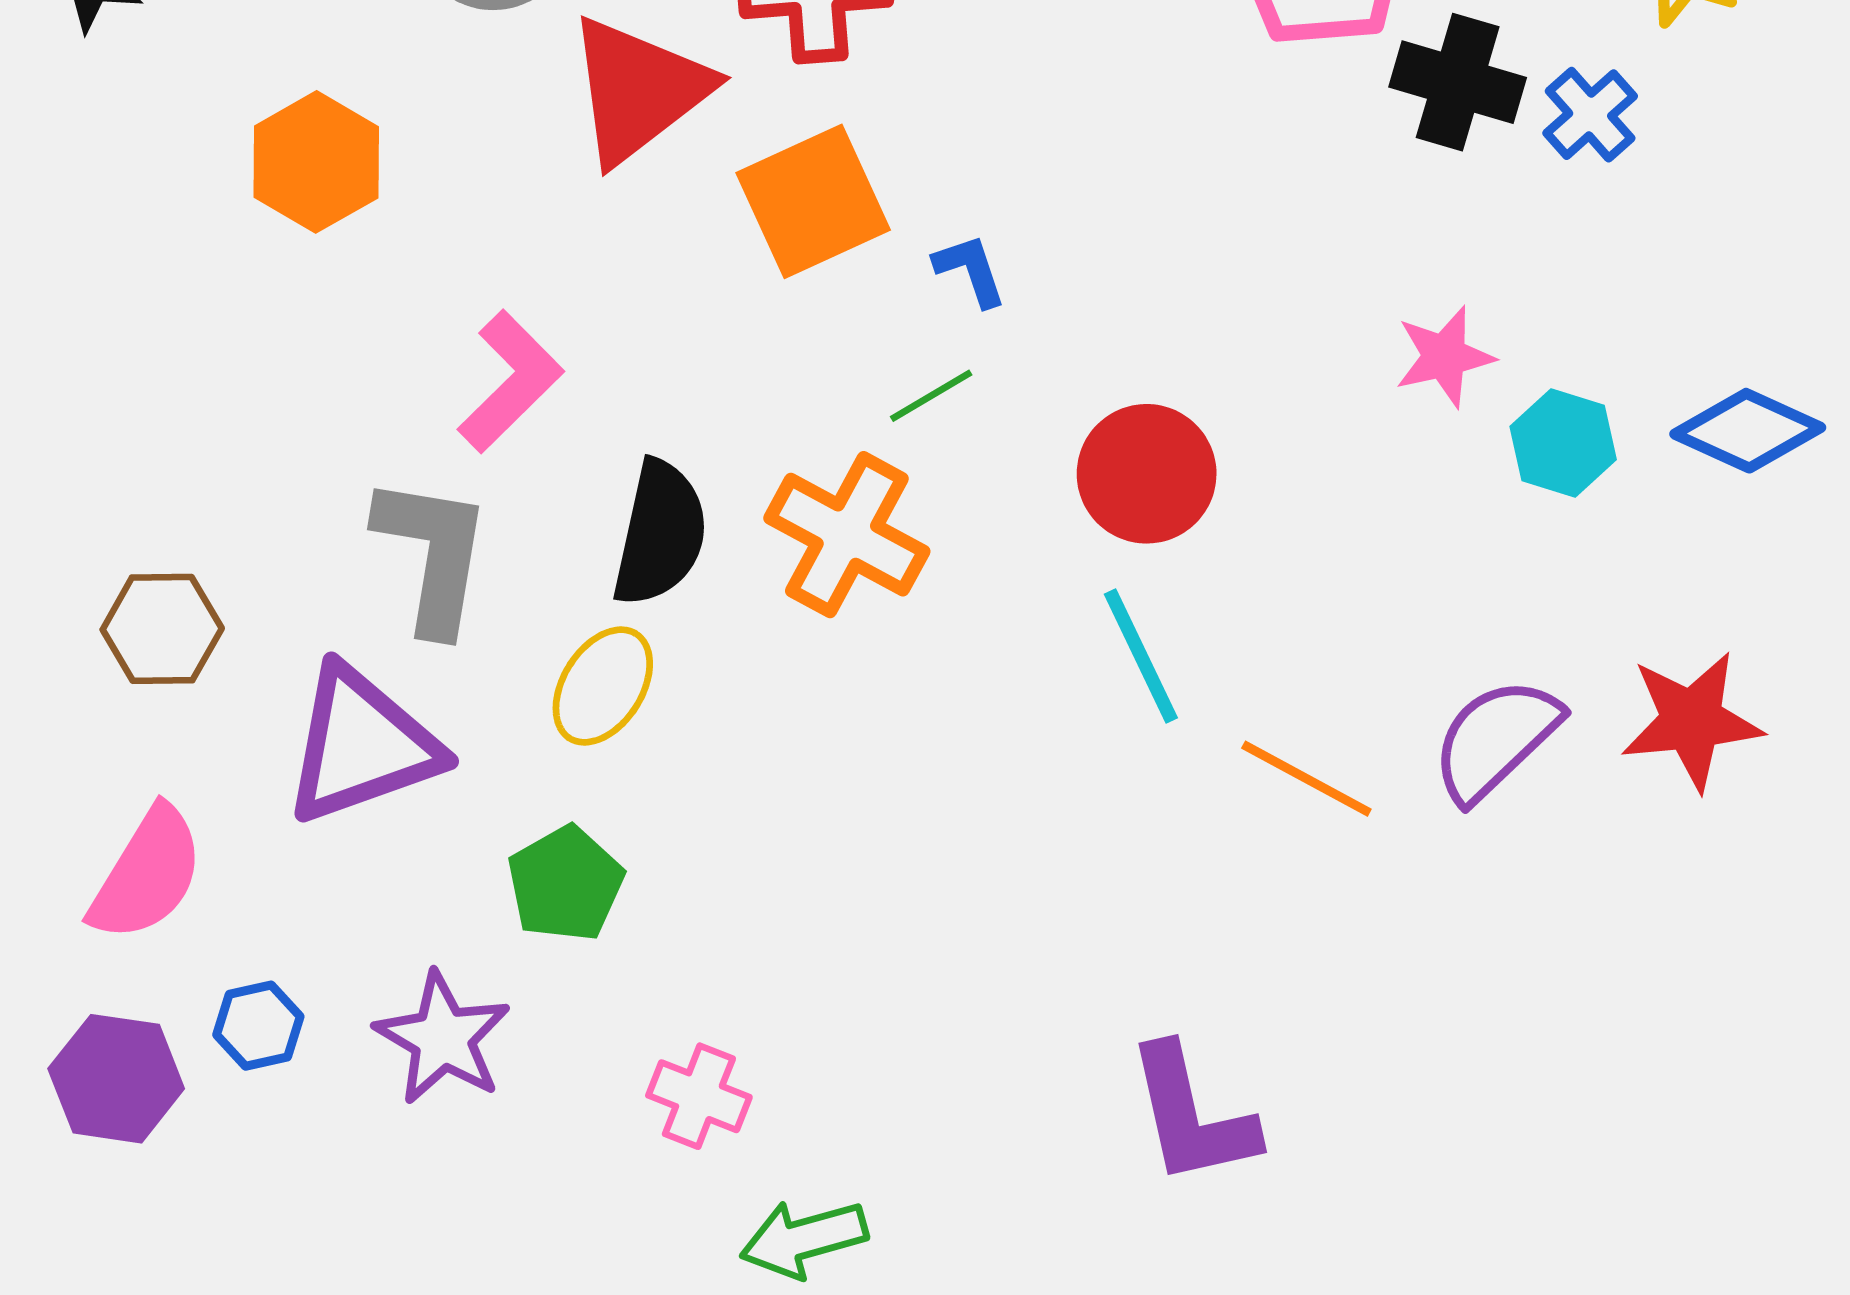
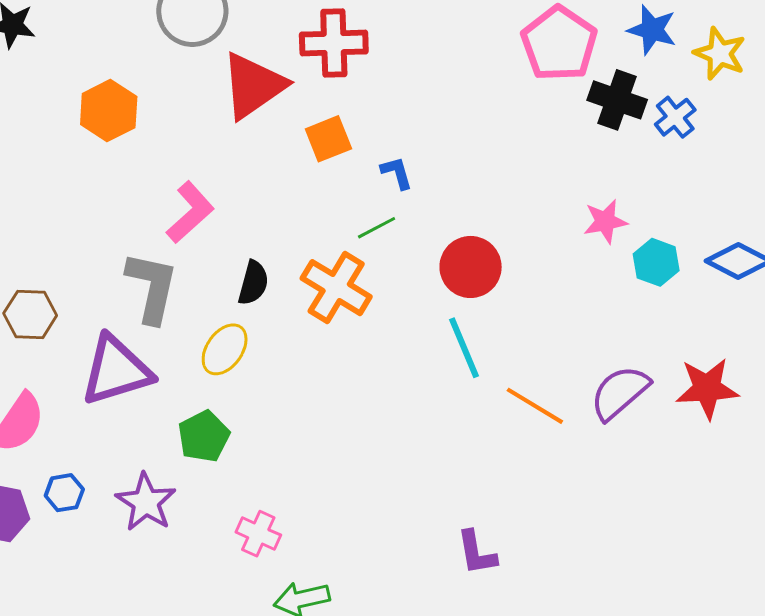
orange square: (813, 201) -> (328, 139), size x0.7
black semicircle: (660, 533) -> (253, 283), size x0.7
purple L-shape: (1192, 1115) -> (477, 553), size x0.7

